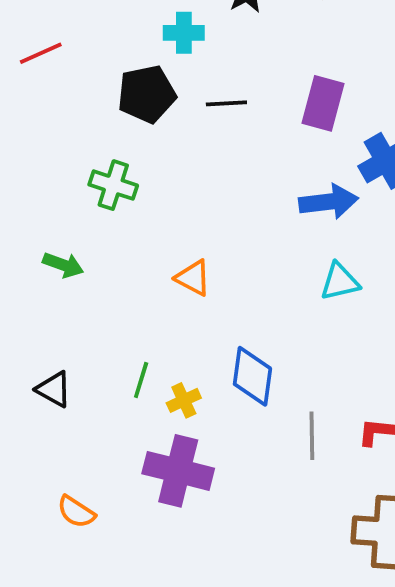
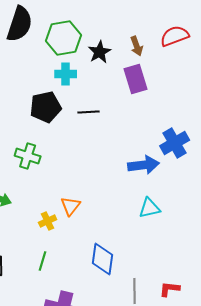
purple rectangle: (323, 103) -> (136, 79), moved, turned -32
orange triangle: (193, 278) -> (71, 206), turned 40
yellow cross: (184, 400) -> (48, 221), moved

